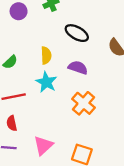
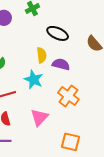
yellow semicircle: (46, 55) -> (42, 55), moved
pink triangle: (43, 145) -> (39, 117), moved

